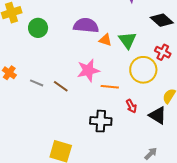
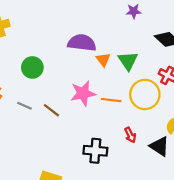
green circle: (38, 28) -> (32, 67), moved
orange triangle: (105, 40) -> (103, 60), turned 32
orange line: (110, 87) -> (111, 100), moved

